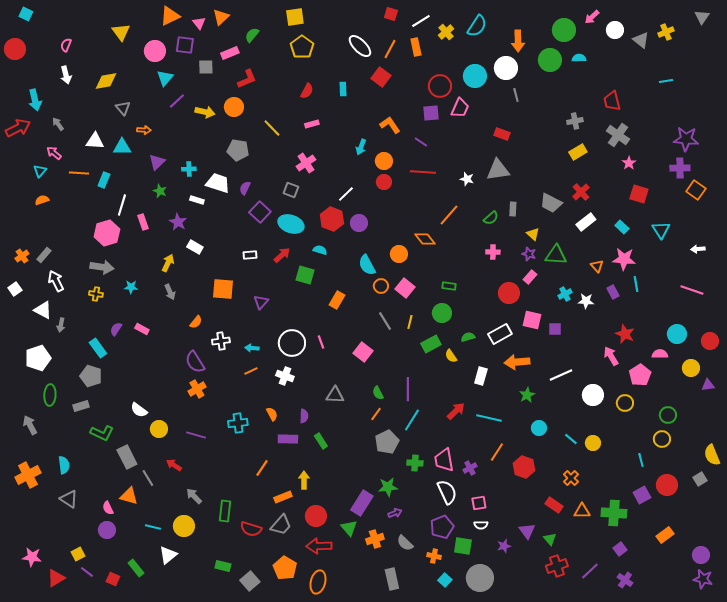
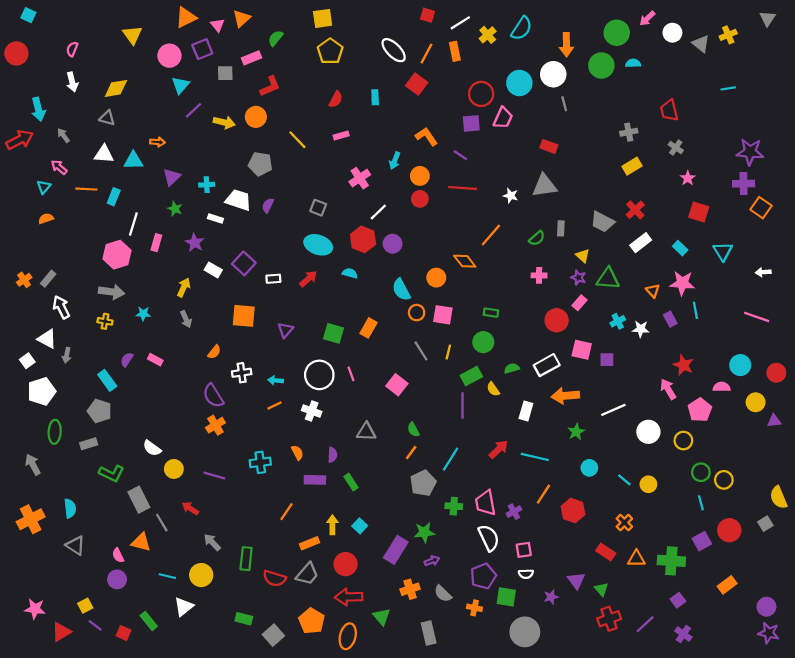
purple square: (185, 45) -> (202, 49), turned -30
gray triangle: (123, 108) -> (107, 118), moved, turned -35
gray cross: (618, 135) -> (676, 147), size x0.6
pink cross: (306, 163) -> (360, 178), moved
purple square: (260, 212) -> (244, 263), moved
pink rectangle: (143, 222) -> (156, 243), turned 35
green square: (305, 275) -> (333, 333), moved
pink square: (405, 288) -> (443, 315), turned -30
white square: (15, 289) -> (27, 361), moved
purple line: (408, 389) -> (463, 406), moved
green circle: (668, 415) -> (701, 472), moved
green triangle: (349, 528) -> (382, 617), moved
cyan square: (445, 580) -> (360, 526), moved

